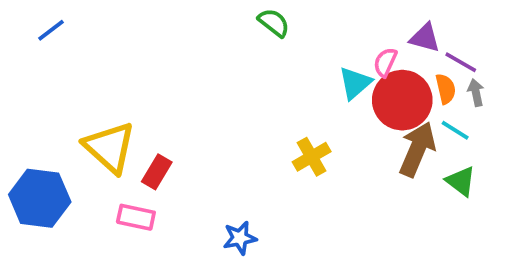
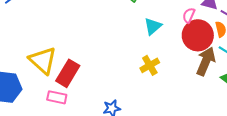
cyan triangle: (355, 83) -> (153, 26), moved
red rectangle: (157, 172) -> (68, 73), size x1.5

